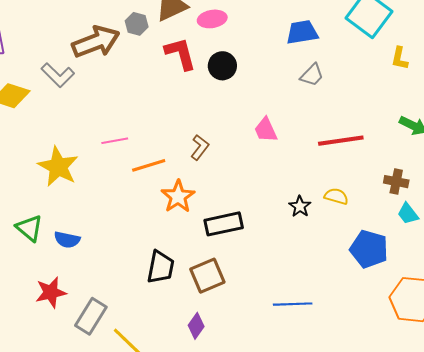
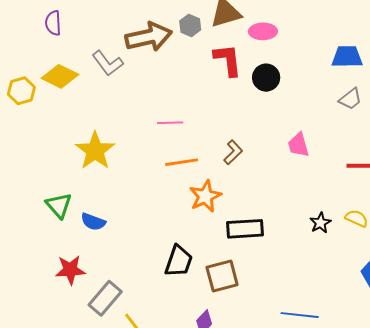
pink line: (115, 141) -> (170, 123), moved

